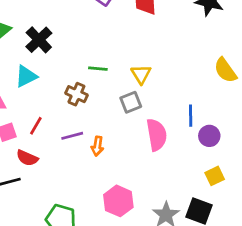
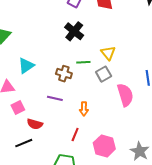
black cross: (39, 40) -> (74, 31), moved
green line: (98, 69) -> (83, 62), moved
red line: (36, 126) -> (75, 135), moved
purple line: (72, 136) -> (55, 98), moved, turned 35

